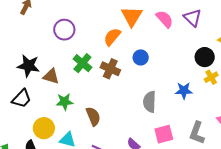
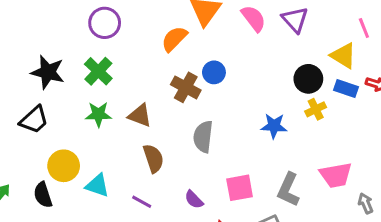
green cross: (82, 63) -> (98, 71), moved
brown cross: (110, 69) -> (186, 87), moved
brown triangle: (51, 76) -> (140, 115), moved
green star: (65, 102) -> (98, 114), moved
gray semicircle: (150, 102) -> (203, 137), moved
brown semicircle: (93, 116) -> (153, 158), moved

